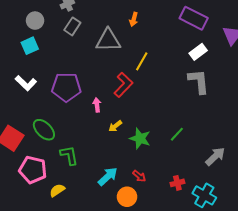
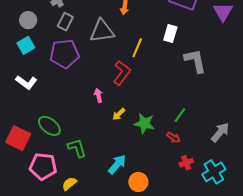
white rectangle: (198, 52) -> (170, 33), moved, turned -30
purple pentagon: (66, 87) -> (64, 54), moved
red arrow: (139, 176) -> (173, 137), moved
cyan cross: (204, 195) -> (214, 172), turned 35

